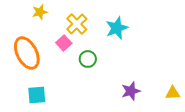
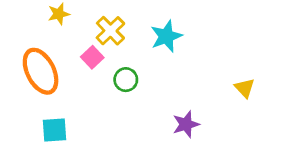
yellow triangle: (173, 93) -> (245, 88), moved, turned 49

